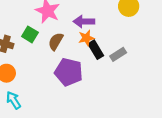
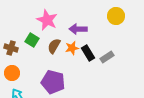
orange star: (86, 38) -> (72, 48), moved
purple pentagon: (69, 72) -> (53, 82), moved

